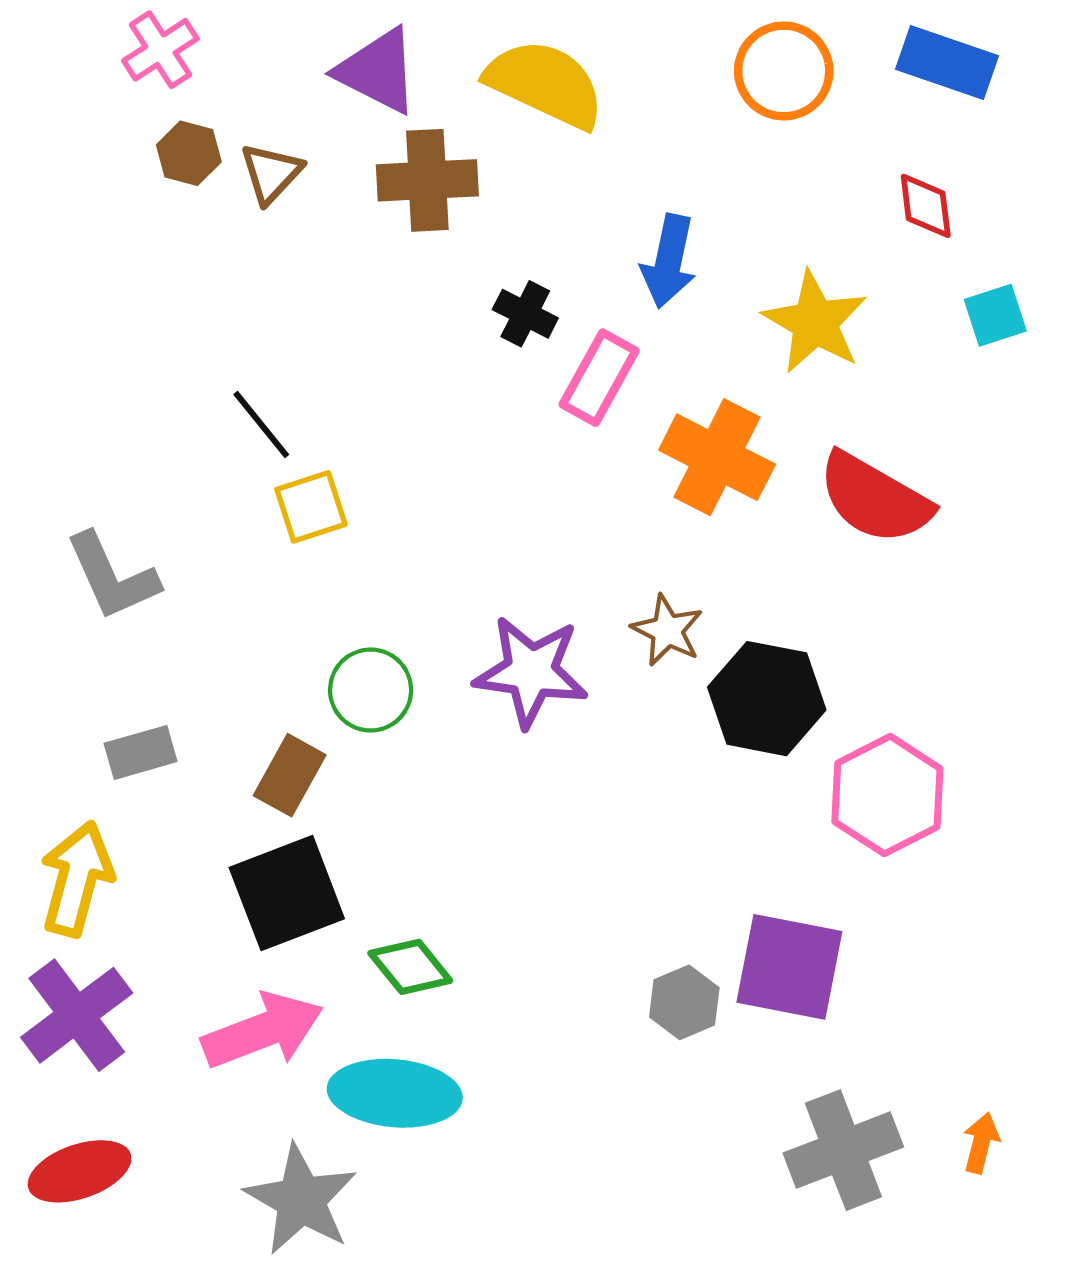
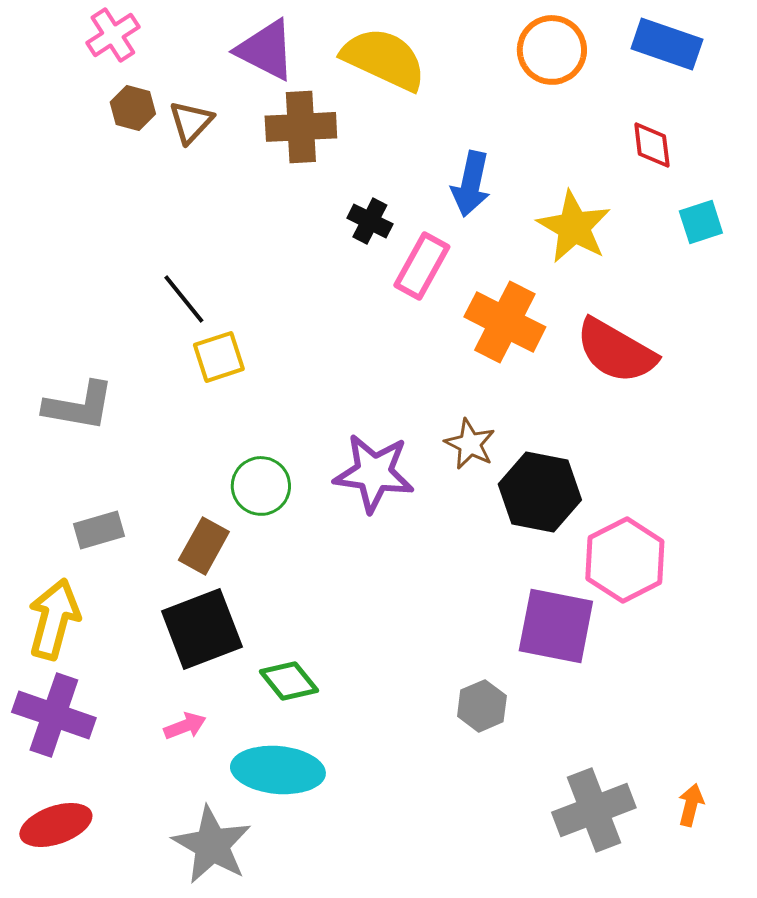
gray L-shape: (112, 576) -> (79, 406), turned -56
purple square: (789, 967) -> (556, 626), moved
purple cross: (77, 1015) -> (54, 715), turned -34
pink arrow: (263, 1031) -> (185, 726), size x0.5

